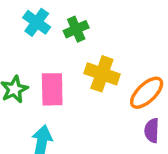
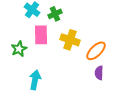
pink rectangle: (52, 89) -> (41, 35), moved

